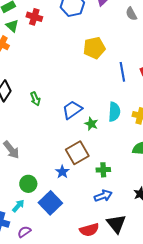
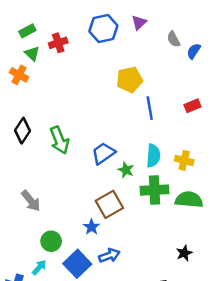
red cross: (34, 17) -> (58, 43), turned -35
blue line: (122, 72) -> (150, 108), moved
green arrow: (35, 99) -> (59, 140), size x1.6
green cross: (103, 170) -> (154, 190), moved, size x1.6
blue arrow: (103, 196) -> (109, 255), moved

